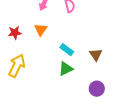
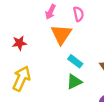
orange triangle: (41, 30) -> (61, 34), moved, size x1.5

